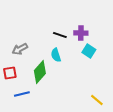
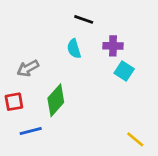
black line: (60, 35) -> (84, 19), moved
cyan semicircle: (56, 55) -> (74, 49), moved

